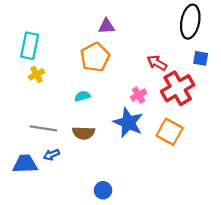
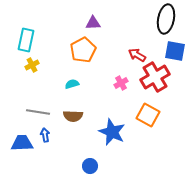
blue square: (201, 58) -> (175, 51), size x1.5
blue star: (128, 123) -> (112, 132), moved
blue arrow: (51, 155) -> (45, 135), turned 104

